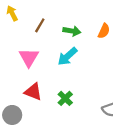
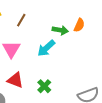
green arrow: (72, 31) -> (60, 30), moved

